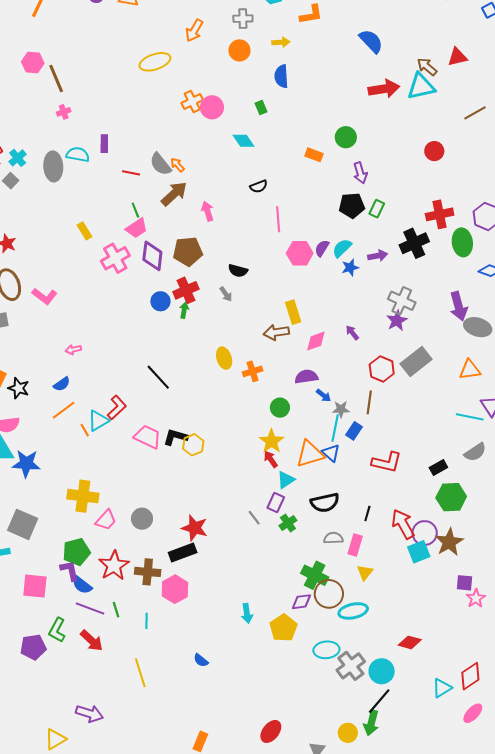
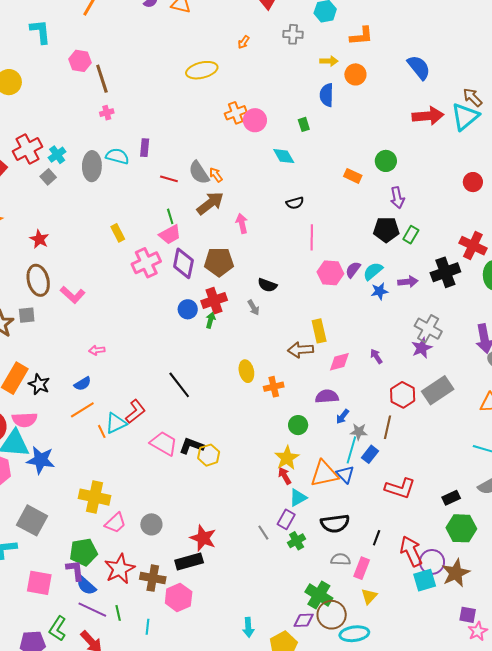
orange arrow: (194, 30) -> (244, 42), size x0.6
orange circle: (239, 50) -> (355, 74), moved
cyan triangle: (421, 86) -> (465, 117), turned -32
red cross: (440, 214) -> (473, 246), turned 32
blue arrow: (324, 395) -> (342, 417), turned 84

